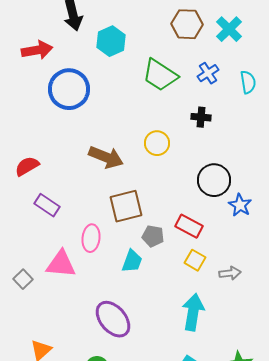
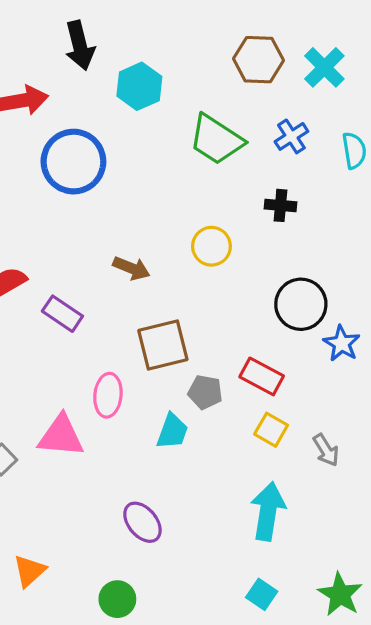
brown arrow: (106, 157) -> (131, 268), size x0.7
purple rectangle: (47, 205) -> (62, 314), moved
gray arrow: (230, 273) -> (326, 450), turned 65
purple ellipse: (113, 319) -> (142, 522), size x0.7

